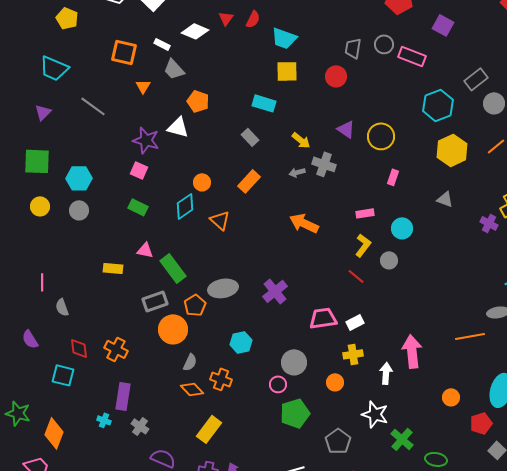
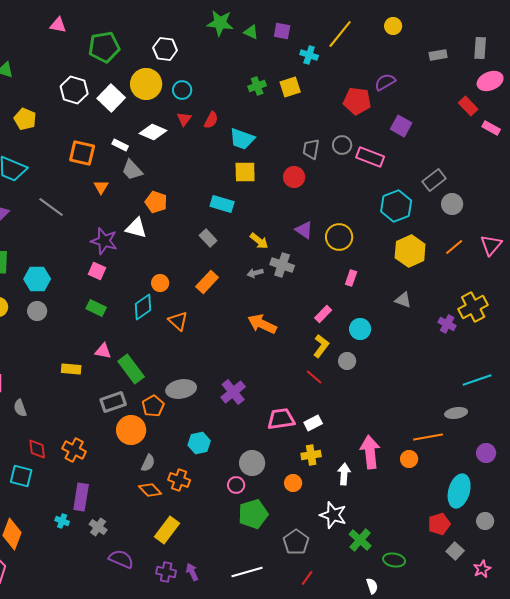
pink rectangle: (365, 213) -> (323, 314), turned -36
orange circle: (451, 397) -> (409, 459), moved

